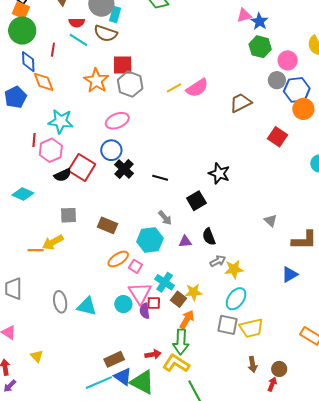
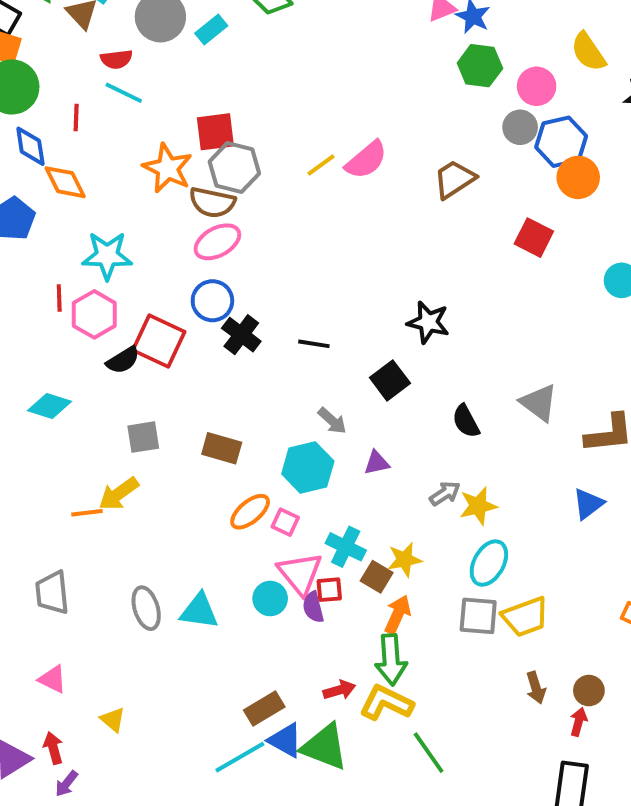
cyan rectangle: (115, 15) -> (211, 30), moved, turned 42
brown semicircle: (106, 33) -> (212, 202), moved
gray triangle: (271, 221) -> (539, 403), size x1.5
black semicircle: (209, 237) -> (466, 421), moved

